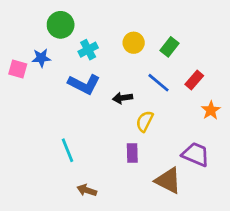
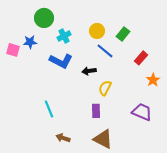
blue line: (158, 83) -> (105, 51), moved
brown triangle: (168, 181) -> (103, 139), moved

